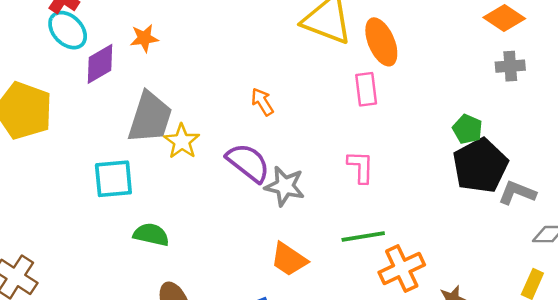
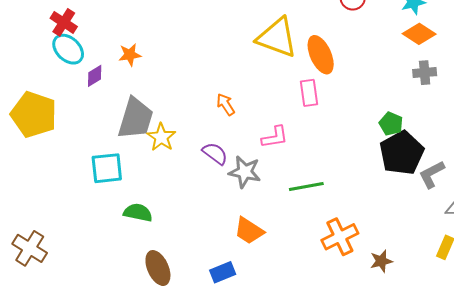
purple diamond: (100, 64) -> (95, 76), size x0.7
purple semicircle: (248, 163) -> (215, 153), size x0.7
pink L-shape: (361, 167) -> (275, 137), moved, turned 80
gray L-shape: (517, 193) -> (432, 174), turned -48
green line: (363, 236) -> (306, 187), moved

